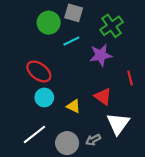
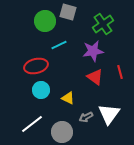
cyan line: (71, 41) -> (59, 45), moved
red ellipse: (39, 71) -> (36, 66), turned -50
red triangle: (103, 96) -> (95, 77), moved
gray arrow: (93, 140) -> (86, 117), moved

